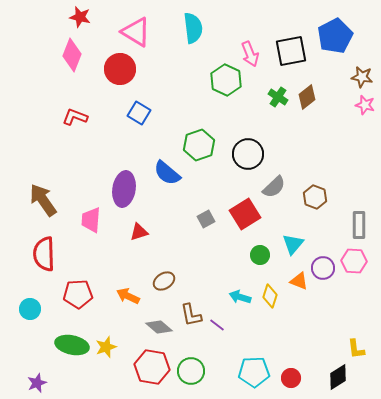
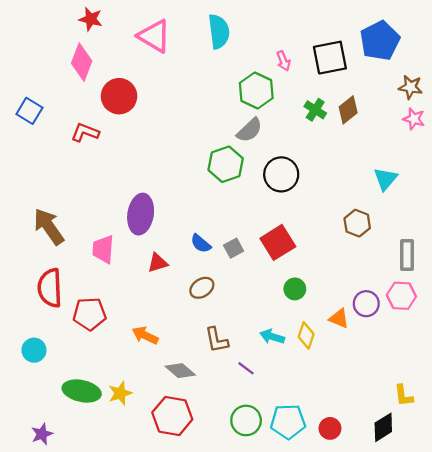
pink arrow: (250, 54) -> (283, 61), size x0.7
red circle: (120, 69) -> (119, 96), moved
blue square: (139, 113) -> (29, 111), moved
blue semicircle: (167, 173) -> (201, 244), moved, size x0.7
gray semicircle: (274, 187) -> (249, 130), moved
cyan triangle: (293, 244) -> (386, 179), moved
brown ellipse: (164, 281) -> (202, 288), moved
red pentagon: (78, 294) -> (90, 314), moved
brown L-shape: (191, 315) -> (217, 340), moved
green circle: (191, 371) -> (246, 420), moved

